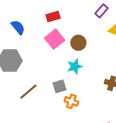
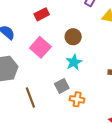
pink square: (55, 39) -> (40, 47), moved
brown line: (28, 92) -> (30, 98), turned -60

